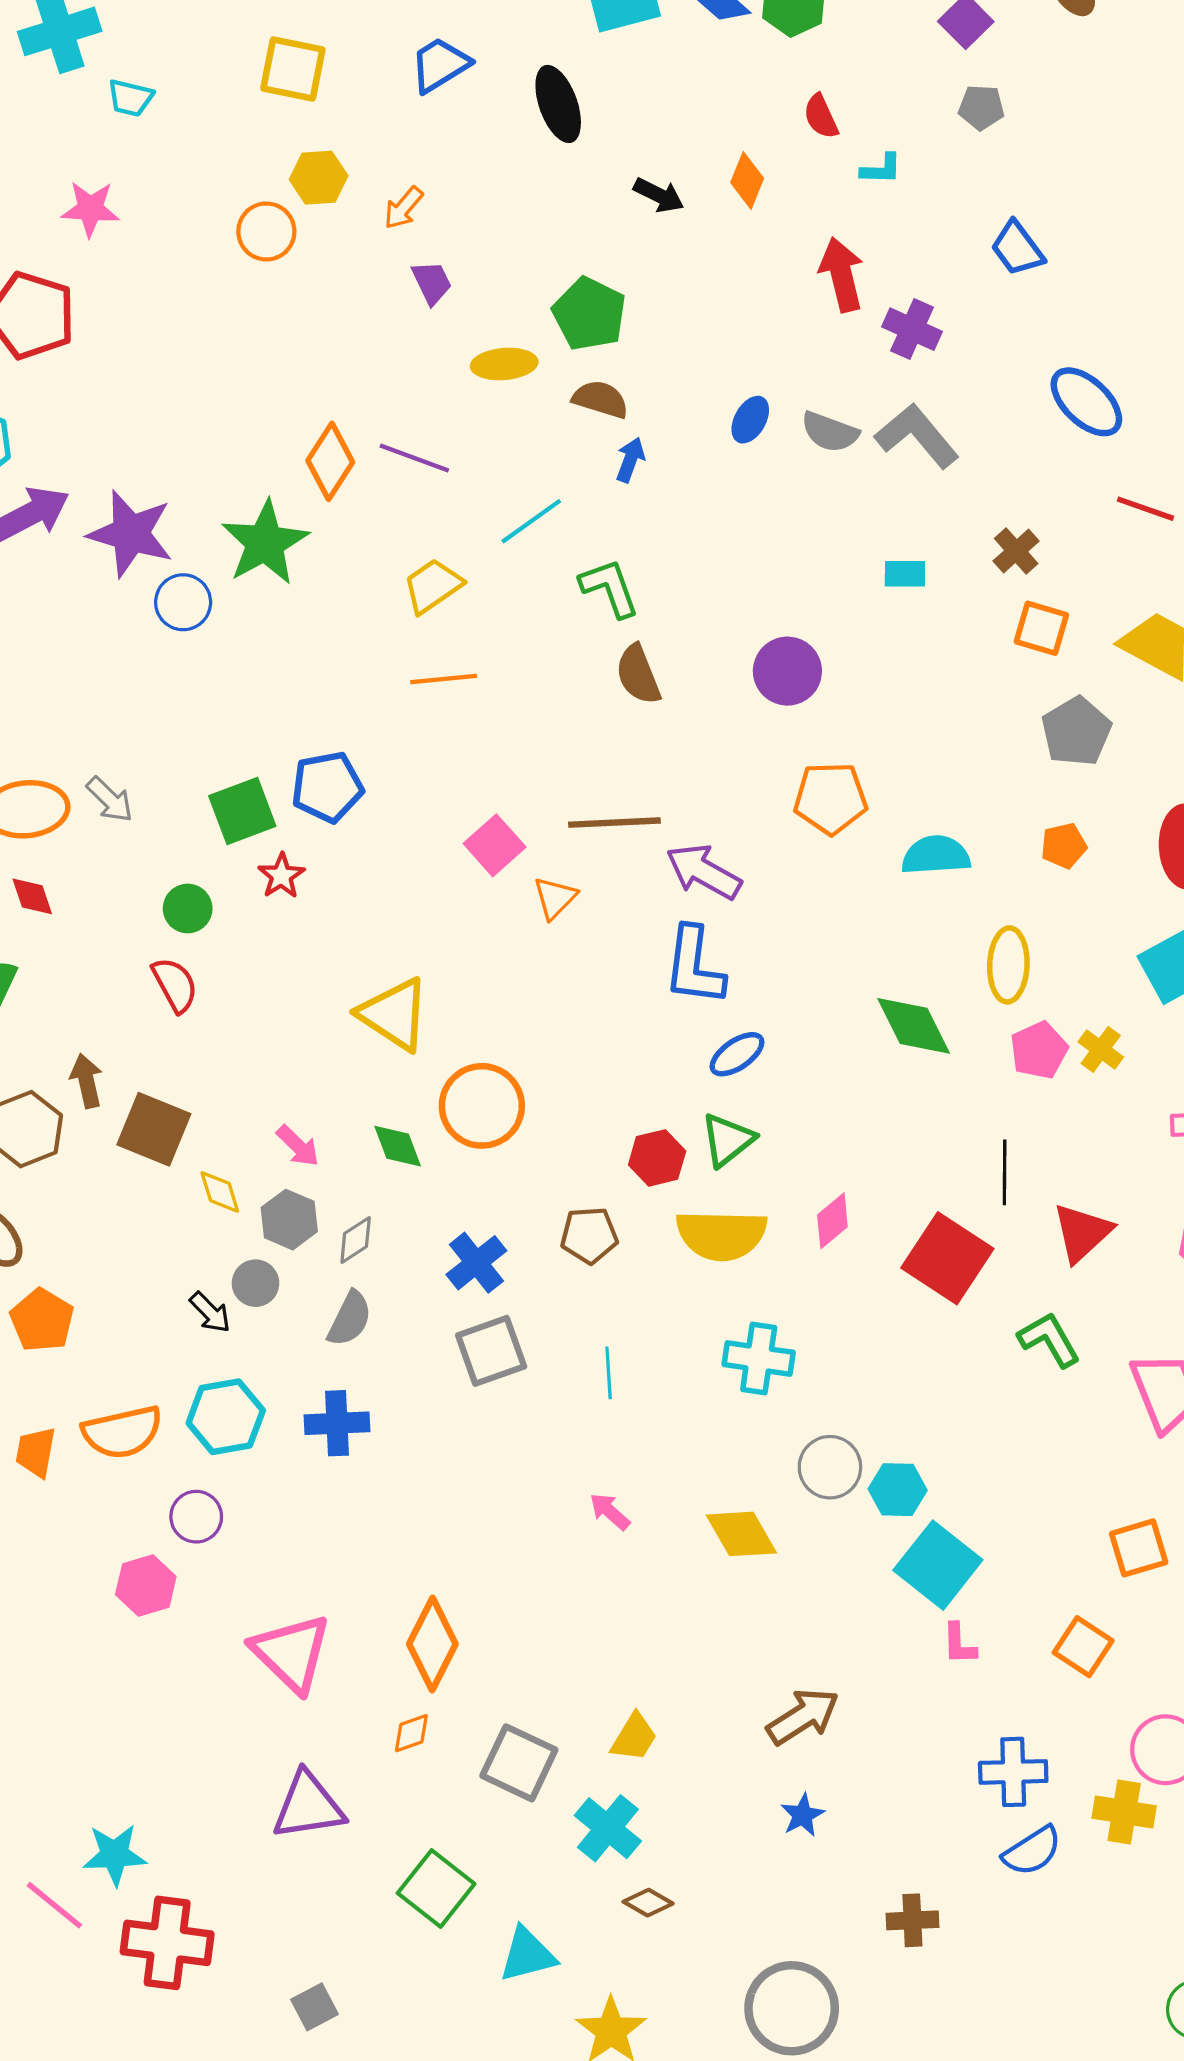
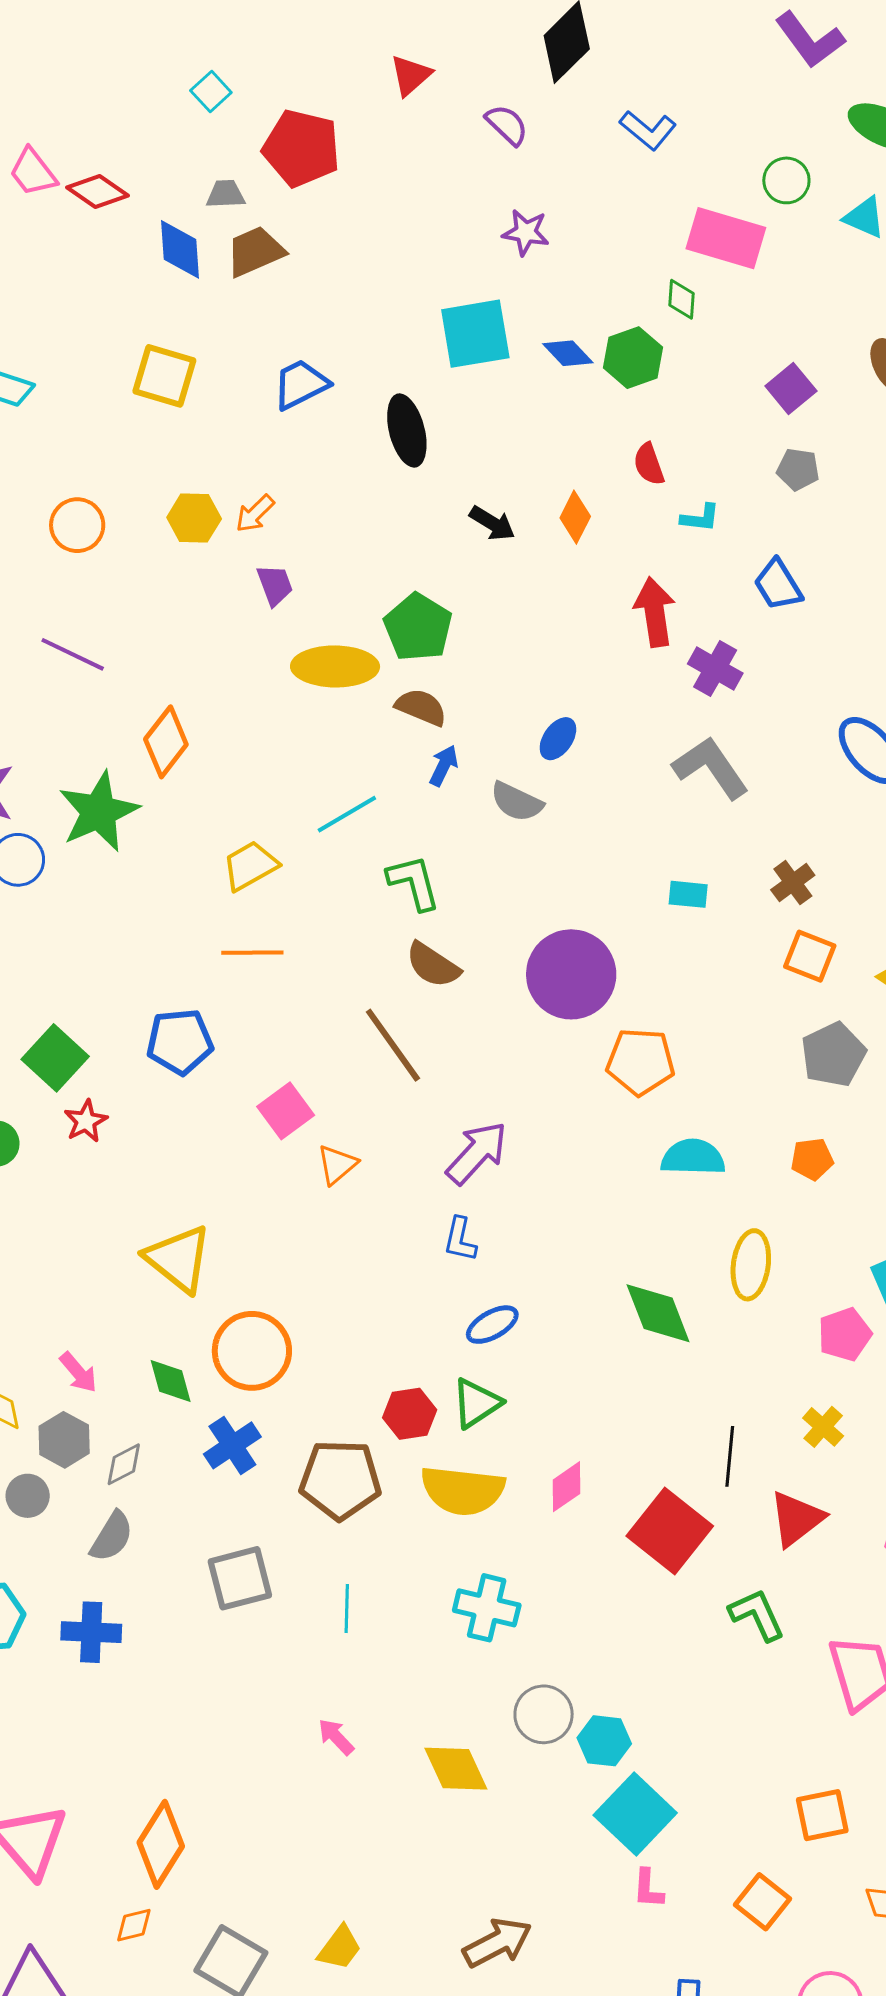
yellow hexagon: (319, 178) -> (194, 518), moved
orange circle: (266, 231) -> (77, 525), moved
blue trapezoid: (1017, 248) -> (778, 585), moved
yellow ellipse: (504, 364) -> (335, 666), size x1.4
gray semicircle: (830, 432) -> (517, 802), moved
purple line: (414, 458) -> (73, 654), moved
purple circle: (787, 671) -> (571, 974), size x1.4
brown semicircle: (638, 675) -> (433, 965), turned -40
blue pentagon: (327, 787) -> (180, 1042), moved
orange pentagon: (831, 798) -> (640, 1062), moved
green square: (242, 811) -> (55, 1058), turned -32
brown line: (614, 823) -> (393, 1045), moved, turned 52
purple arrow: (704, 872) -> (477, 1153), turned 98
blue L-shape: (694, 966) -> (460, 1239), size x0.6
yellow cross: (1101, 1049) -> (823, 1427), moved
pink pentagon: (1039, 1050) -> (845, 1334), moved
brown pentagon: (589, 1235) -> (340, 1480), size x1.5
blue cross: (476, 1263) -> (232, 1445), moved

